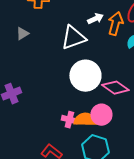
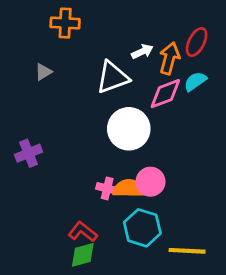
pink diamond: (115, 88) -> (165, 94), moved, turned -56

